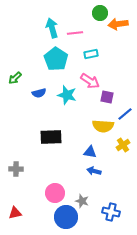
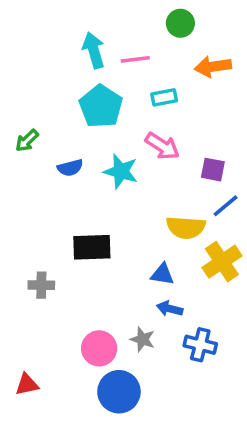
orange arrow: (118, 24) -> (213, 67), moved
purple square: (107, 97) -> (213, 170), moved
yellow cross: (123, 145) -> (222, 262), size x1.5
gray cross: (16, 169) -> (41, 285), moved
gray star: (82, 201) -> (142, 339), moved
blue cross: (111, 212) -> (200, 345), moved

